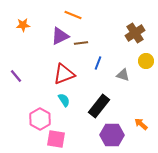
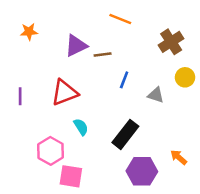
orange line: (73, 15) -> (120, 19), moved
red triangle: (64, 74) -> (64, 93), moved
purple line: (16, 76) -> (20, 96), turned 40

